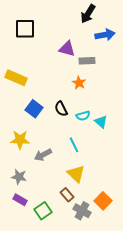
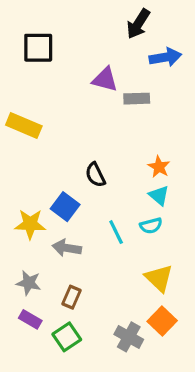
orange star: (79, 83) -> (159, 167), moved
blue square: (34, 109) -> (65, 207), moved
cyan semicircle: (83, 116) -> (151, 226), moved
gray arrow: (43, 155) -> (67, 248), turned 36
yellow triangle: (76, 174) -> (159, 278), moved
brown rectangle: (67, 195) -> (72, 297), moved, turned 64

